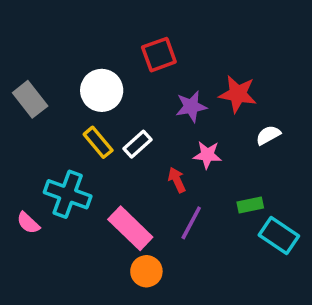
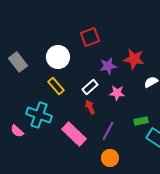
white rectangle: (137, 144) -> (90, 87), moved
red arrow: (177, 180) -> (90, 107), moved
orange circle: (146, 271) -> (110, 158), moved

